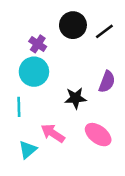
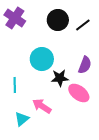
purple cross: (38, 44) -> (15, 18), moved, size x1.5
cyan circle: (34, 72) -> (42, 59), moved
pink ellipse: (98, 135) -> (79, 93), moved

